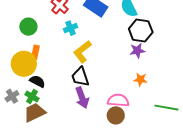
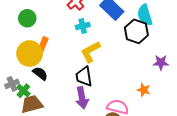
green circle: (28, 27) -> (27, 18), moved
black hexagon: (141, 30) -> (136, 31), moved
purple star: (137, 51) -> (161, 62), moved
green cross: (32, 96) -> (23, 91), moved

